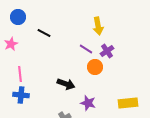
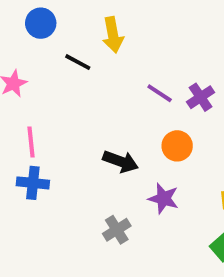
blue circle: (18, 17) -> (41, 23), moved
yellow arrow: (98, 26) -> (113, 35), moved
orange circle: (95, 67) -> (177, 146), moved

